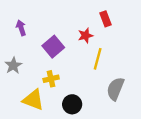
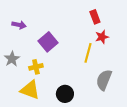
purple arrow: (21, 28) -> (19, 25), turned 120
red star: (85, 36) -> (102, 37), moved
yellow cross: (51, 79) -> (36, 67), moved

